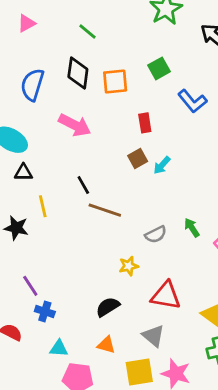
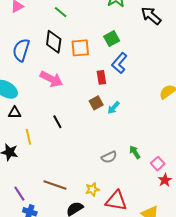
blue L-shape: (192, 101) -> (119, 63), moved, turned 80
brown line: (105, 210) -> (55, 185), moved
yellow star: (129, 266) -> (92, 189), moved

